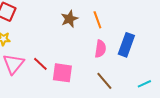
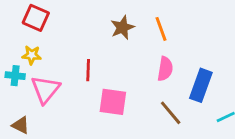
blue rectangle: (126, 45) -> (201, 85), moved
red line: (40, 64) -> (88, 70), moved, turned 49

